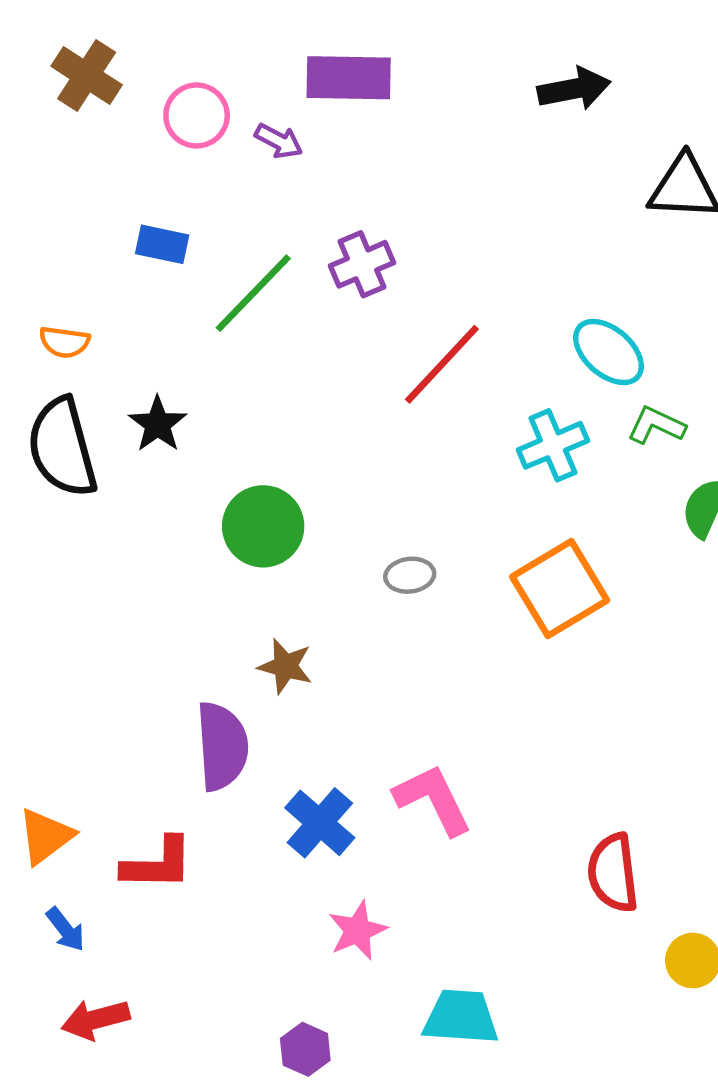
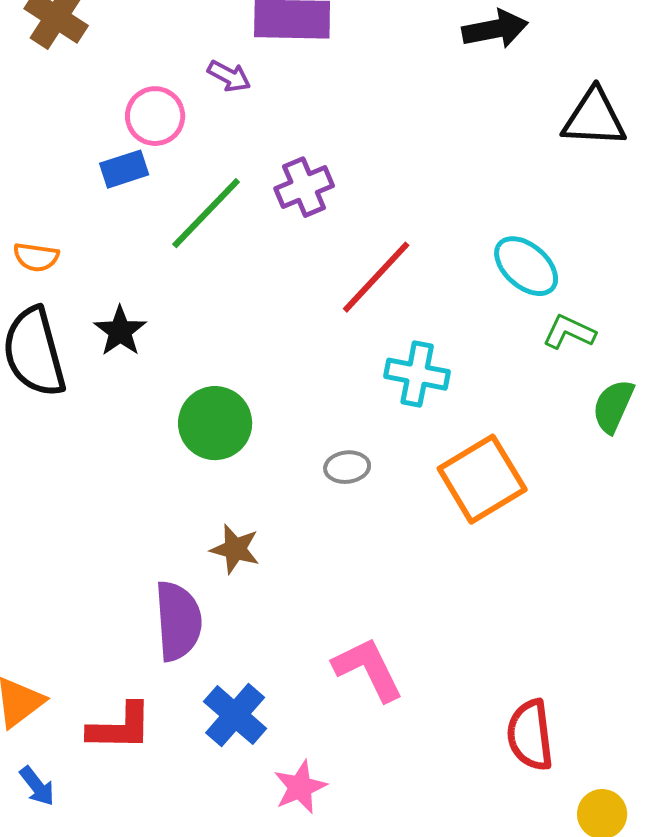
pink circle: (197, 115) -> (155, 116), moved
blue rectangle: (162, 244) -> (124, 169), turned -30
cyan cross: (553, 445) -> (417, 374), moved, turned 34
blue cross: (320, 823) -> (235, 715), moved

